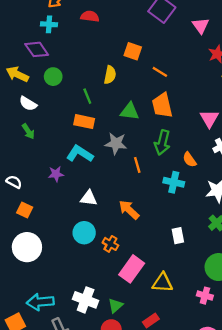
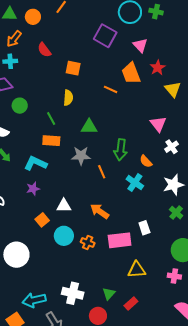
red semicircle: (90, 16) -> (44, 50), turned -126
orange square: (133, 51) -> (73, 68), moved
orange trapezoid: (162, 105) -> (131, 73), moved
cyan L-shape: (80, 154) -> (35, 163), moved
cyan cross: (174, 182) -> (135, 183), turned 30
orange square: (25, 210) -> (42, 220), moved, turned 32
pink rectangle: (132, 269) -> (120, 240), moved, turned 55
green triangle: (115, 305) -> (109, 294), moved

